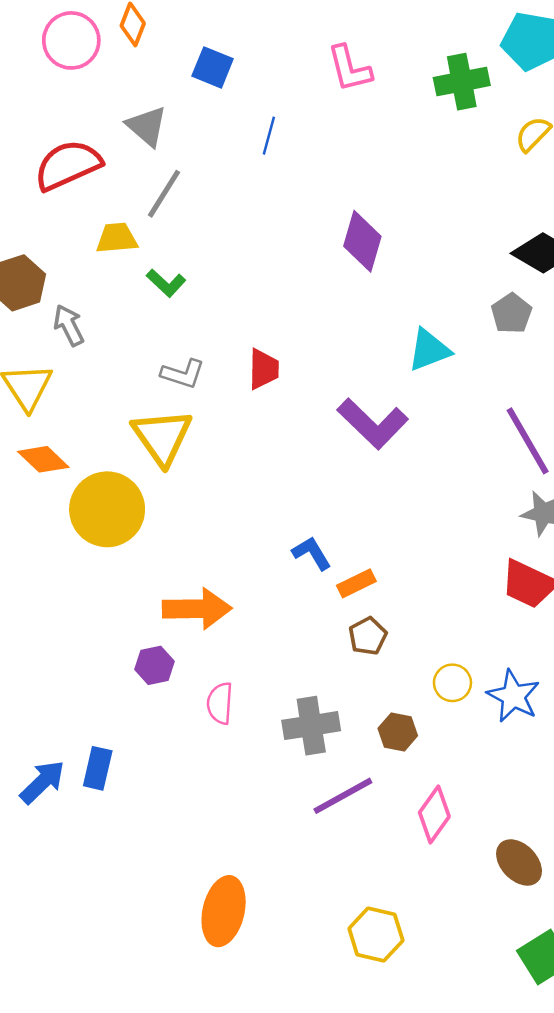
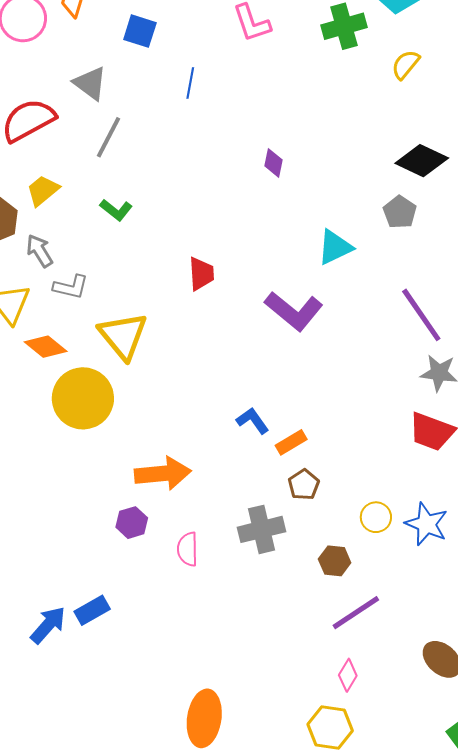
yellow trapezoid: (117, 238) -> (43, 190), moved, turned -30
purple diamond: (362, 241) -> (273, 163), size x0.6
gray L-shape: (183, 374) -> (71, 287), moved
orange diamond: (43, 459) -> (46, 347), moved
gray cross: (311, 726) -> (261, 529), moved
blue rectangle: (98, 768) -> (92, 610), turned 52
purple line: (343, 796) -> (356, 613), moved
pink diamond: (434, 815) -> (348, 675), moved, size x0.7

